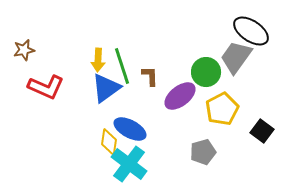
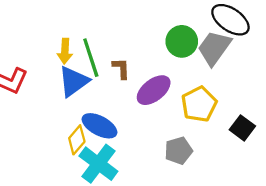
green circle: (206, 72) -> (182, 41), moved
yellow diamond: (109, 142) -> (77, 140), turned 32

